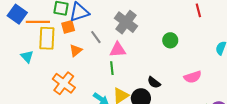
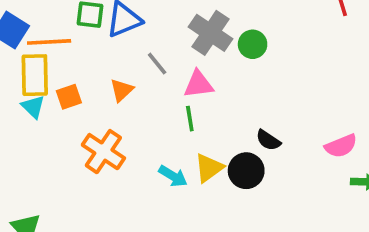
orange square: (68, 27) -> (69, 97), moved
yellow rectangle: (47, 38) -> (35, 75), moved
green circle: (170, 40) -> (253, 44), moved
pink semicircle: (193, 77) -> (341, 146), moved

